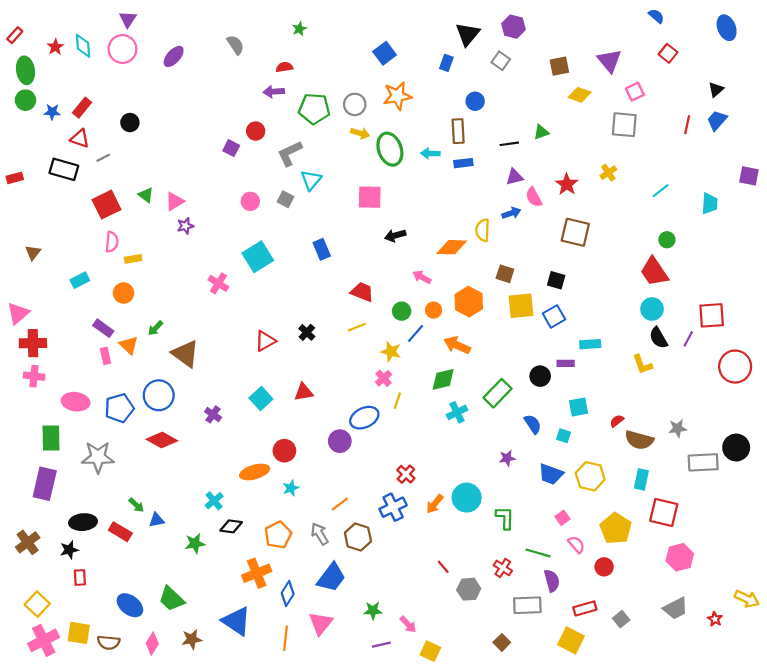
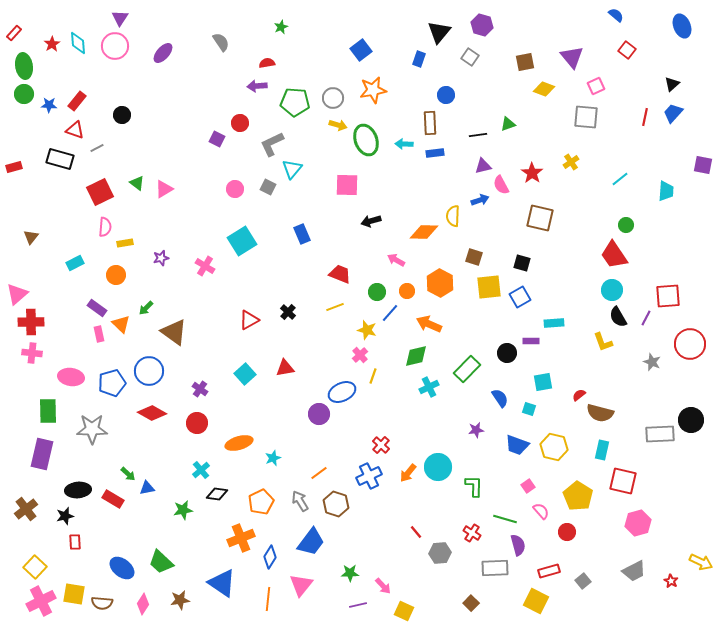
purple star: (185, 226) -> (161, 258), moved
gray star: (678, 428) -> (652, 362), moved, turned 30
red circle: (284, 451) -> (197, 423), moved

